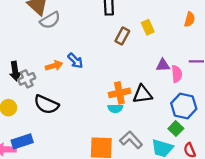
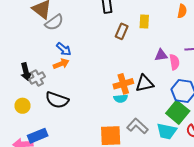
yellow rectangle: (148, 27) -> (144, 21), turned 32
blue arrow: (75, 61) -> (64, 49), moved
green square: (176, 128) -> (178, 112), size x1.6

